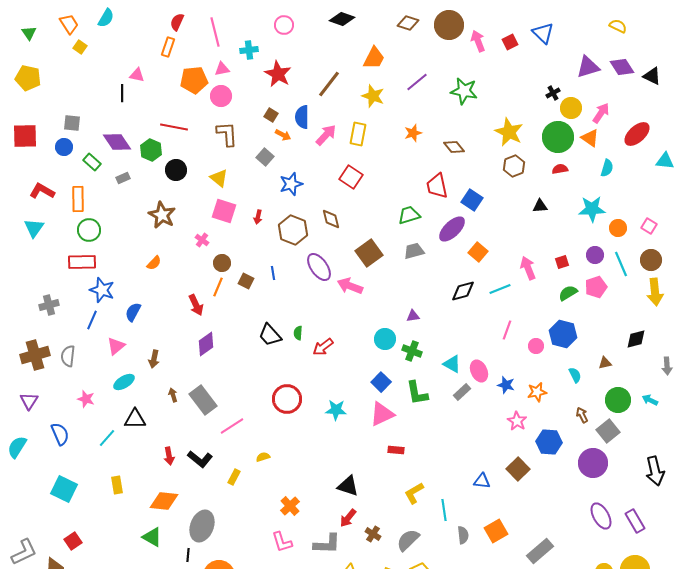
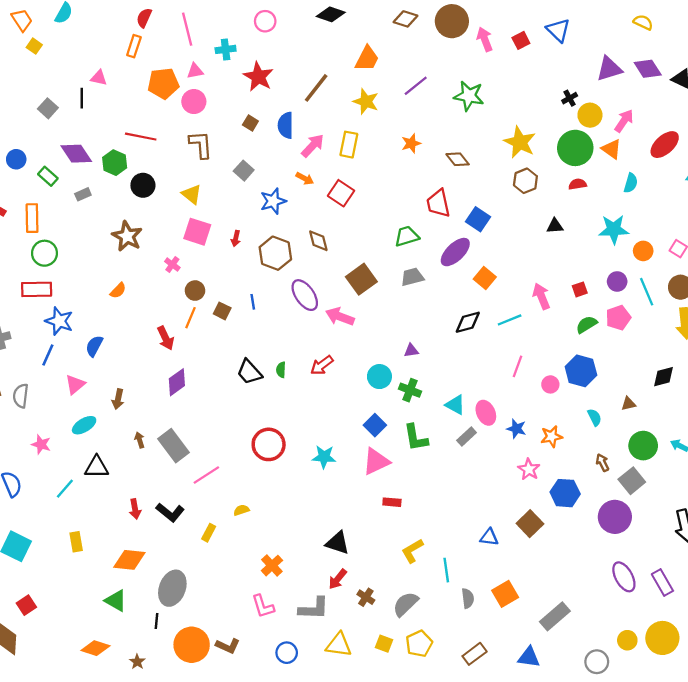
gray square: (72, 123) -> (48, 108), moved, turned 36
orange arrow: (283, 135) -> (305, 178), moved
red arrow: (323, 347) -> (322, 365), moved

